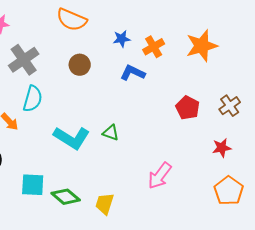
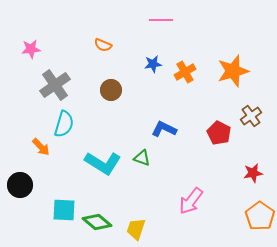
orange semicircle: (72, 20) -> (103, 45), size x0.6
blue L-shape: (133, 73) -> (164, 129), moved
brown cross: (230, 106) -> (251, 116), moved

